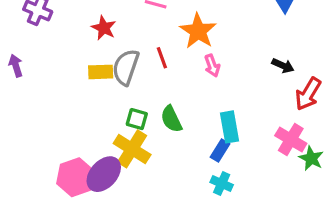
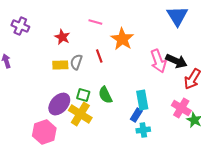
pink arrow: (212, 66) -> (158, 61), moved, size x1.6
black arrow: (283, 66) -> (176, 61), size x1.5
gray semicircle: (126, 67) -> (76, 62), size x0.7
purple ellipse: (104, 174) -> (59, 104), moved
cyan cross: (222, 184) -> (143, 130), moved, turned -32

